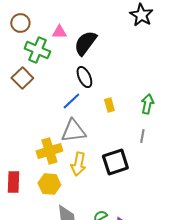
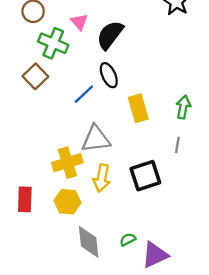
pink triangle: (59, 32) -> (79, 22), turned 49
blue line: (71, 101) -> (84, 94), moved
yellow rectangle: (109, 105) -> (138, 108), size x1.6

